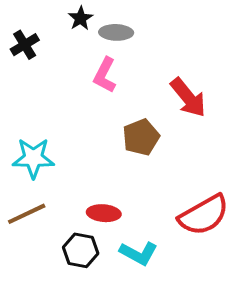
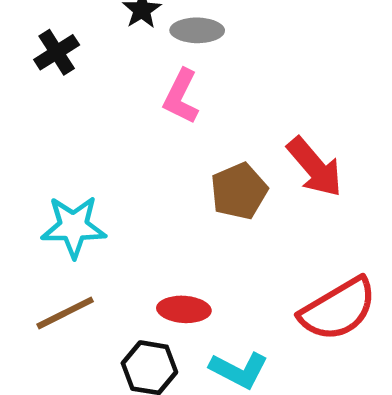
red arrow: (188, 98) -> (315, 167), moved

